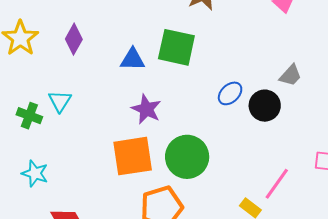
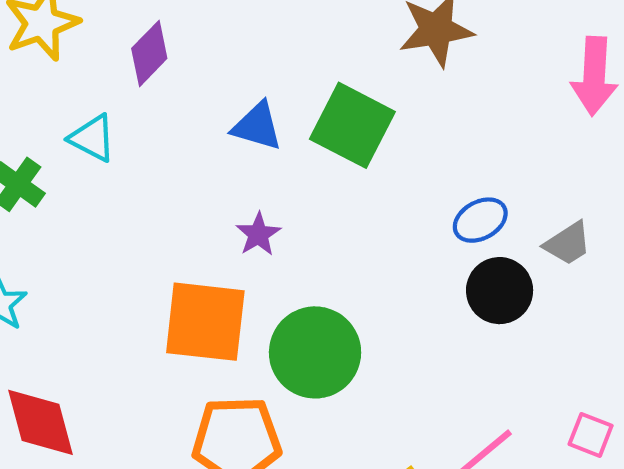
blue ellipse: (230, 93) -> (480, 220), moved
cyan triangle: (60, 101) -> (93, 138), moved, turned -50
purple star: (146, 109) -> (258, 234), size x0.7

